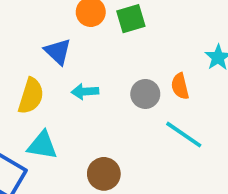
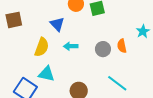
cyan line: (184, 135) -> (117, 83), moved

